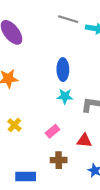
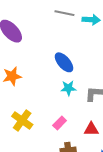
blue ellipse: (63, 70) -> (64, 62), turned -35
yellow cross: (14, 125) -> (22, 120), size x1.5

